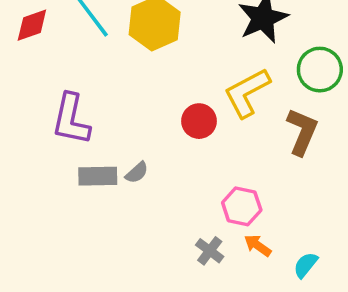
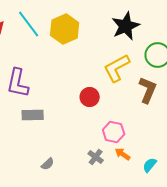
red circle: (199, 121) -> (90, 97), moved
gray semicircle: (137, 173) -> (48, 164), moved

